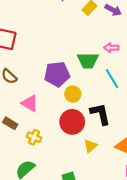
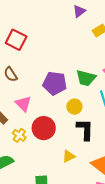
yellow circle: (73, 94) -> (74, 107), moved
red circle: (72, 122) -> (44, 128), moved

